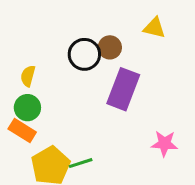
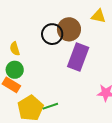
brown circle: (110, 47) -> (69, 29), size x1.5
yellow semicircle: (28, 76) -> (15, 49), turned -32

